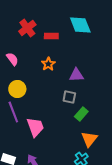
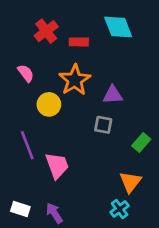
orange star: (48, 64) -> (75, 80), size x1.6
yellow circle: (17, 89) -> (49, 104), moved
green rectangle: (81, 114) -> (141, 142), moved

